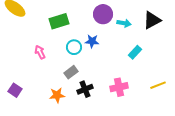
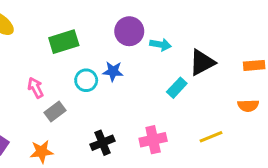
black triangle: (152, 20) -> (202, 62), moved
gray rectangle: (71, 72) -> (55, 111), moved
orange star: (57, 95) -> (42, 152), moved

